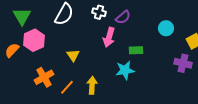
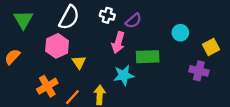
pink hexagon: (34, 40) -> (57, 46), moved
green rectangle: (136, 50) -> (148, 57), size x1.5
cyan star: (125, 70) -> (124, 75), moved

